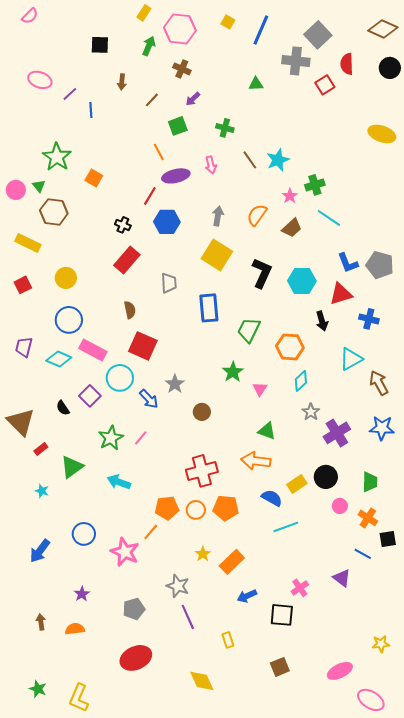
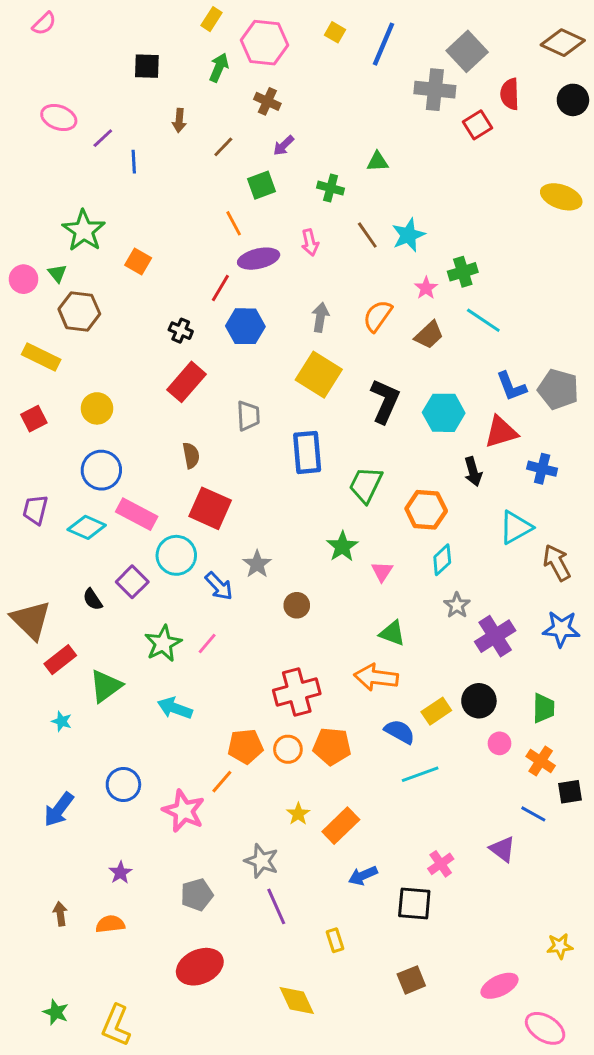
green triangle: (256, 84) -> (378, 162), moved
red rectangle: (41, 449) -> (60, 660), size x1.5

